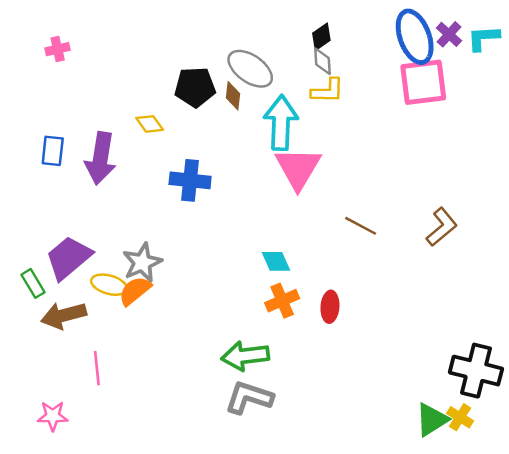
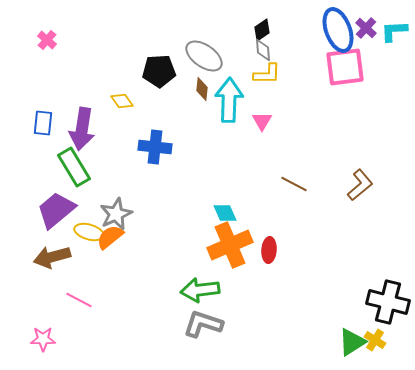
pink cross: (58, 49) -> (47, 40), turned -36
brown diamond: (233, 96) -> (202, 89), moved
pink triangle: (298, 168) -> (262, 121), moved, size x0.5
green rectangle: (33, 283) -> (74, 167), moved, size x1.6
orange cross: (282, 301) -> (230, 245), size x1.6
pink line: (97, 368) -> (79, 300), turned -56

